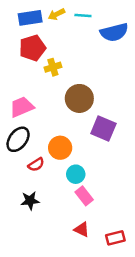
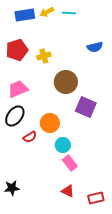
blue semicircle: (114, 32) -> (95, 47), moved, size x0.7
red pentagon: (32, 48) -> (17, 50), moved
black star: (30, 201) -> (12, 188), moved

